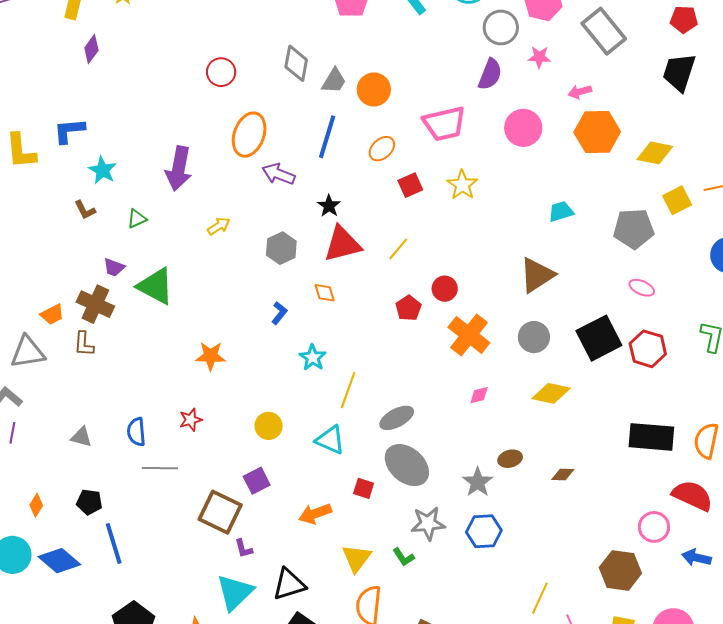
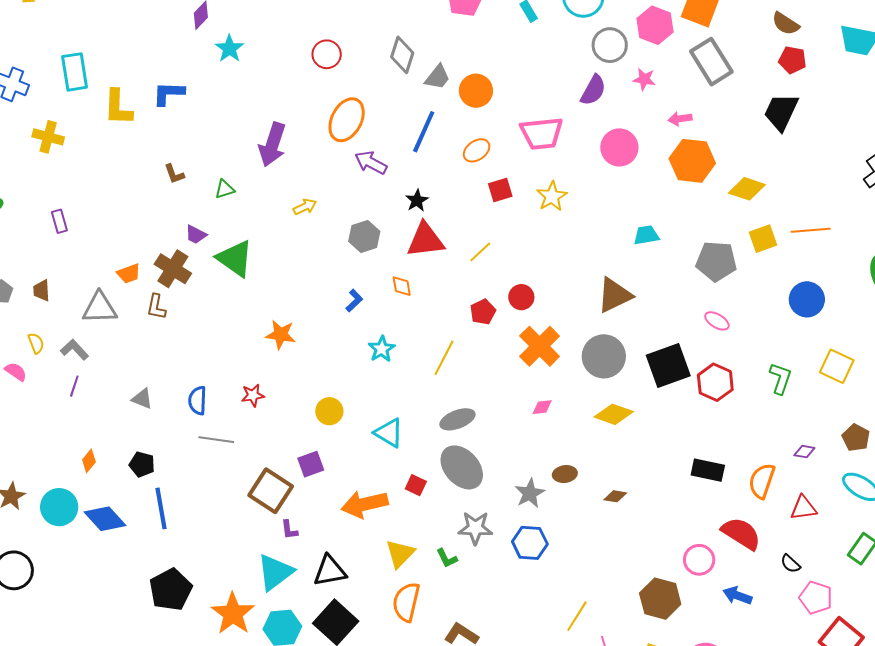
cyan star: (103, 170) -> (229, 49), moved
gray circle: (534, 337) -> (604, 356), size x1.4
yellow line: (348, 390) -> (444, 358), moved
black rectangle: (651, 437) -> (708, 470), size x0.7
orange arrow: (315, 514) -> (365, 504), size x1.4

